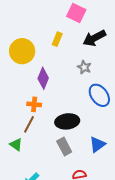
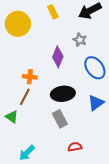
yellow rectangle: (57, 39) -> (53, 12), turned -48
purple diamond: (43, 78) -> (58, 57), moved
blue triangle: (97, 144) -> (96, 103), moved

